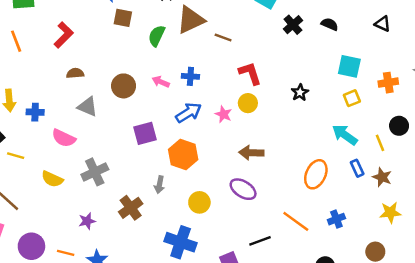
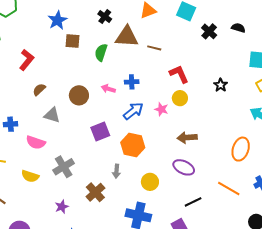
brown triangle: (191, 20) -> (127, 37), turned 35
brown semicircle: (75, 73) -> (39, 90), turned -32
black line: (260, 241) -> (193, 202), moved

